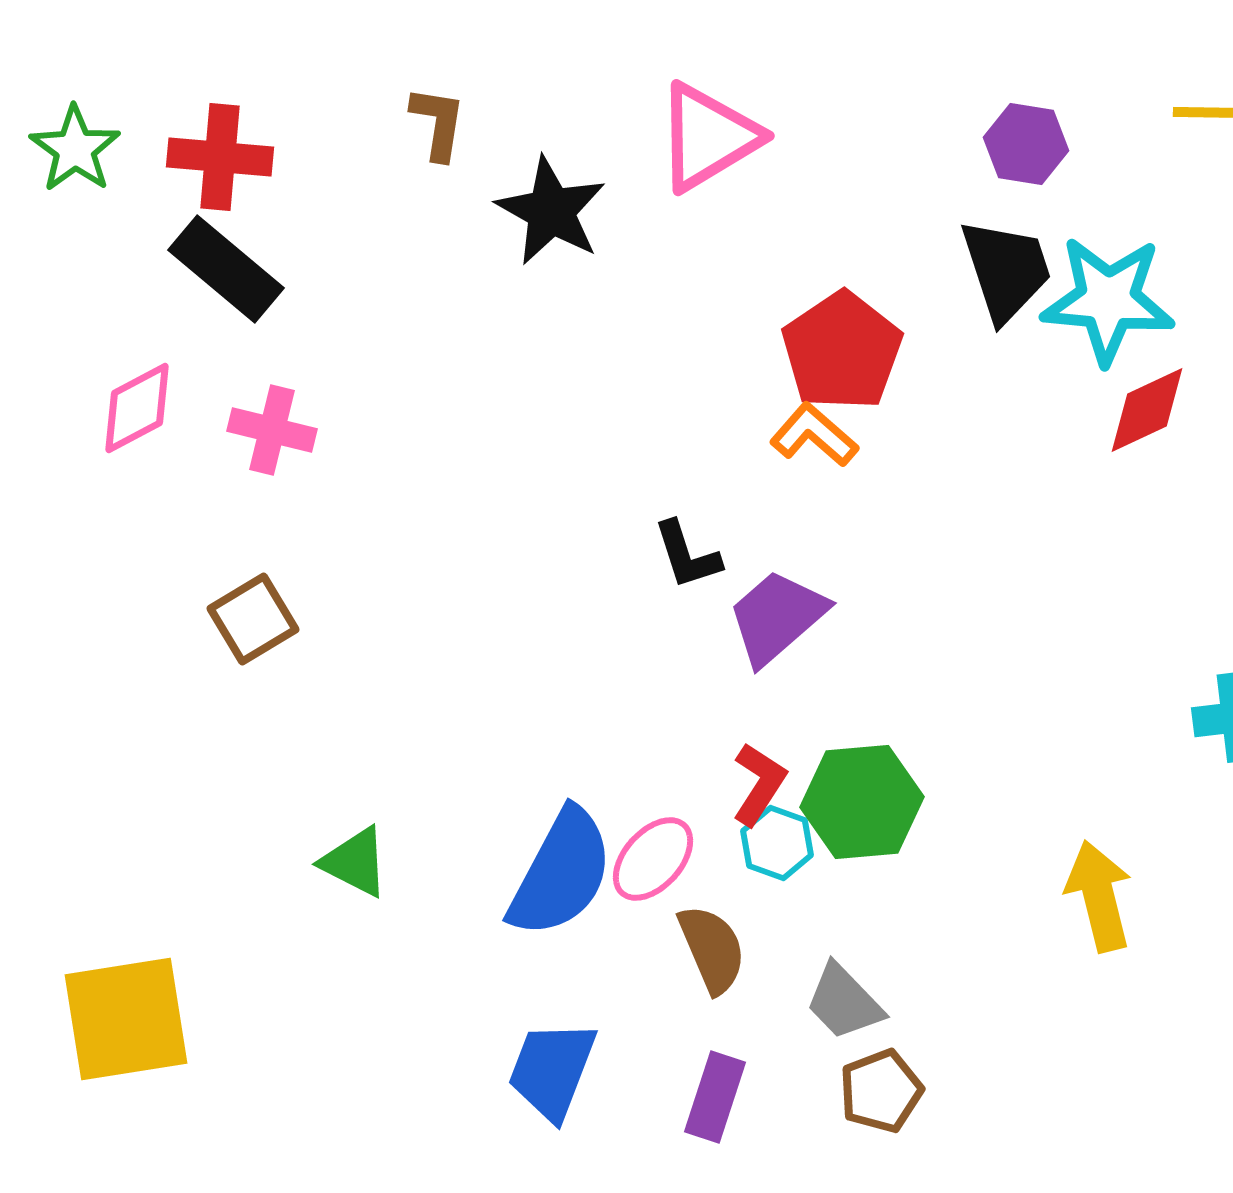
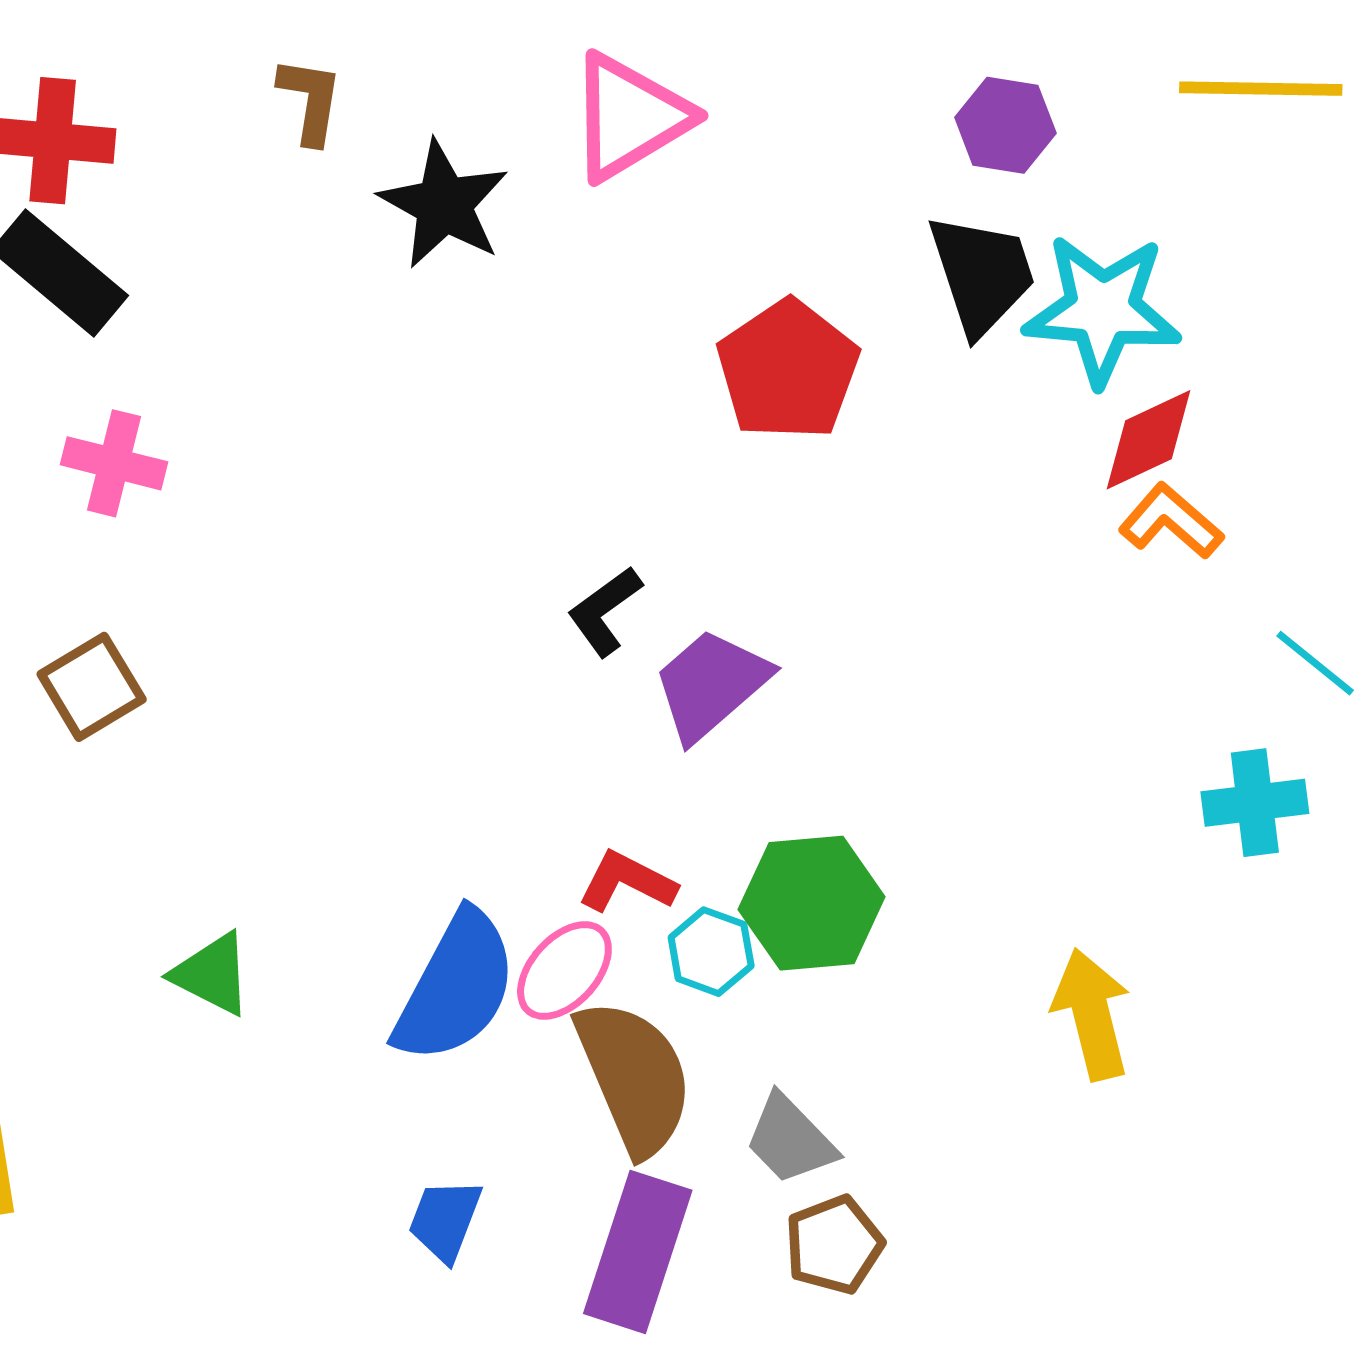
orange L-shape: (814, 435) -> (1171, 521), moved
black L-shape: (687, 555) -> (605, 611), turned 72
red L-shape: (759, 784) -> (627, 882), moved, turned -96
brown semicircle: (712, 949) -> (634, 1077), size x1.5
blue trapezoid: (552, 1070) -> (445, 1220), size x0.7
purple rectangle: (715, 1097) -> (638, 1252), size x1.5

